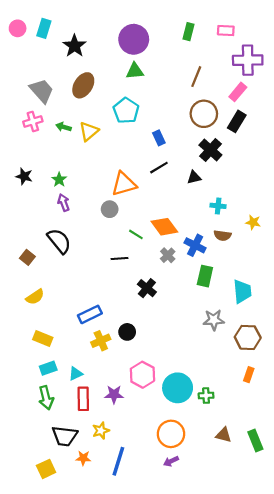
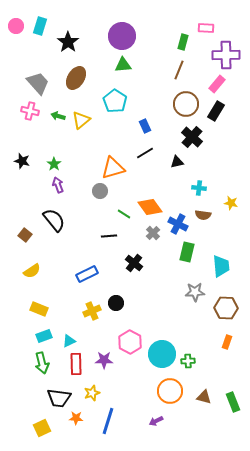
green rectangle: (189, 32) -> (183, 42), moved
pink cross: (33, 121) -> (30, 111), turned 30
blue rectangle: (90, 314) -> (87, 274), moved
orange circle: (171, 434) -> (170, 391), moved

